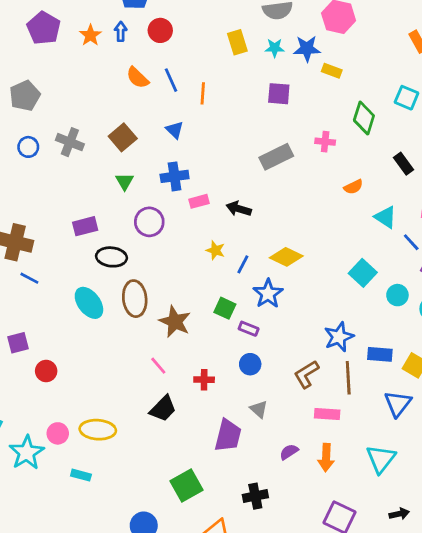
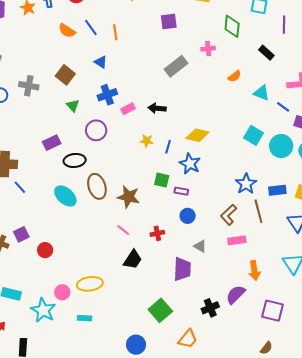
blue line: (29, 278) -> (20, 187), turned 32
cyan circle: (397, 295) -> (281, 146), size x1.5
pink rectangle: (327, 414) -> (237, 240), moved
purple semicircle: (289, 452) -> (236, 294), moved, size x1.5

